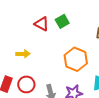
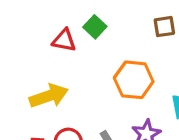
yellow arrow: (23, 54) -> (49, 96), size x1.6

